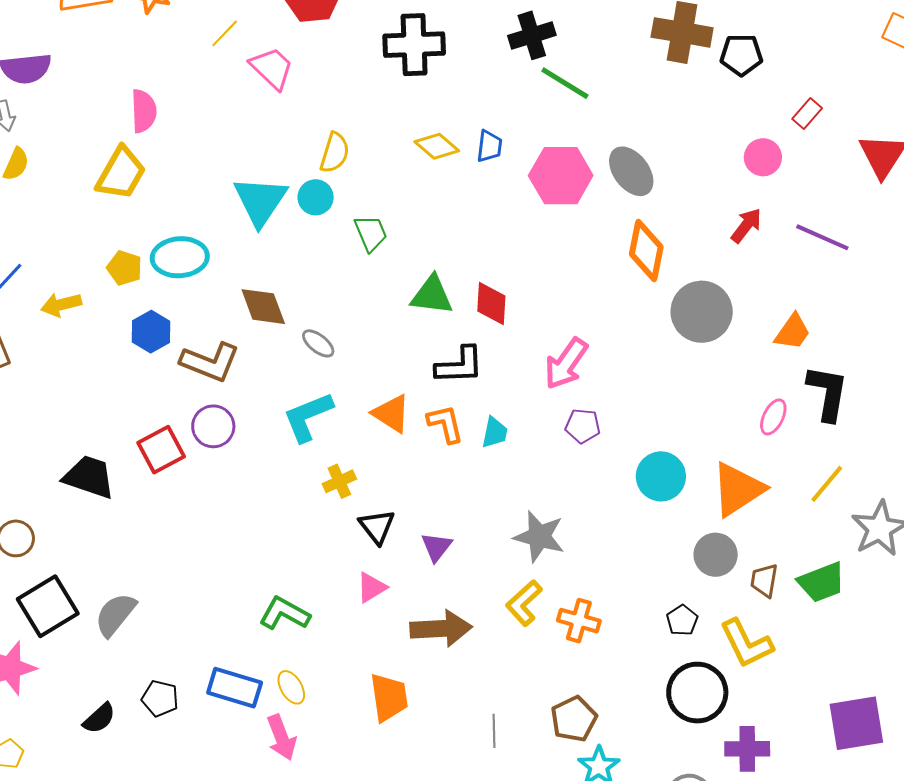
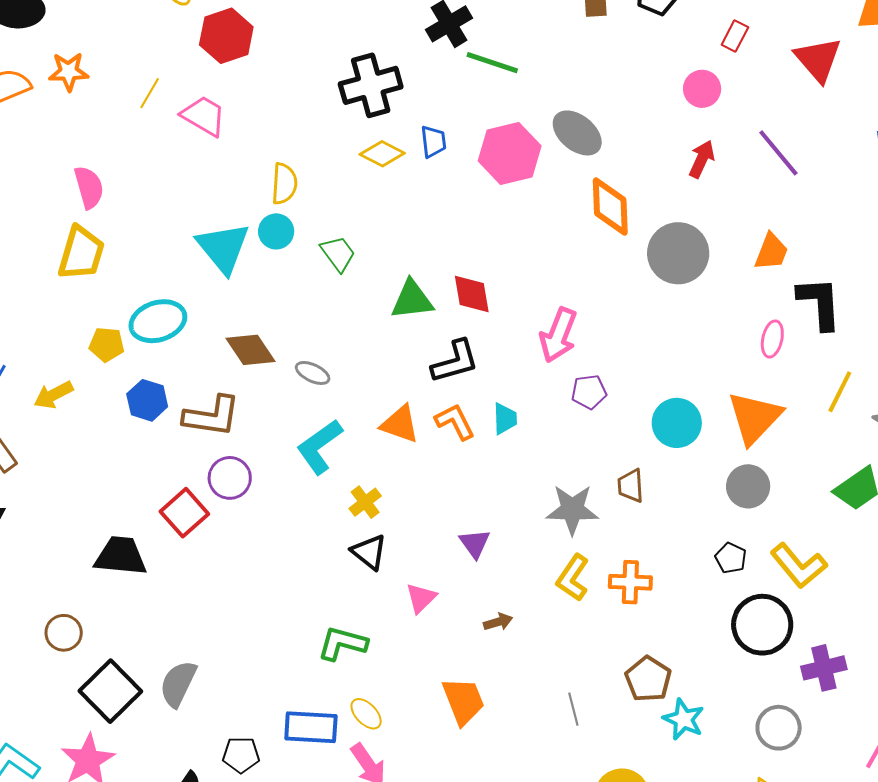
black cross: (414, 45) -> (371, 85), moved
purple line: (822, 237) -> (778, 153), turned 40
black triangle: (377, 527) -> (369, 552), moved
brown trapezoid: (764, 580) -> (631, 486), moved
brown arrow: (441, 629) -> (498, 622), size x0.5

